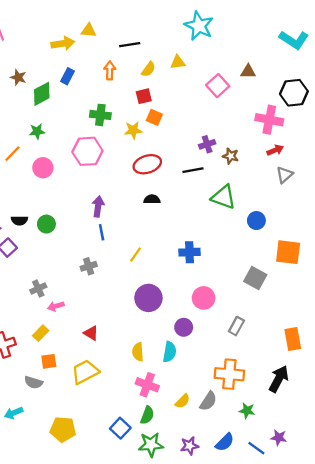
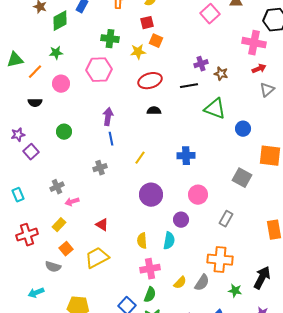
black semicircle: (19, 221) -> (35, 103), moved
orange square: (49, 361) -> (66, 249), turned -32
black arrow: (279, 379) -> (262, 278), moved
pink cross: (147, 385) -> (150, 269), turned -30

